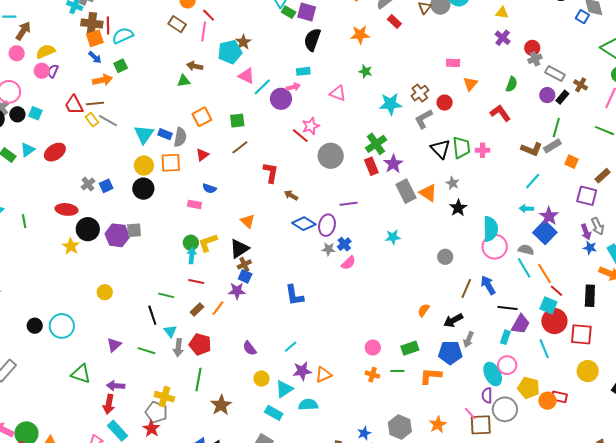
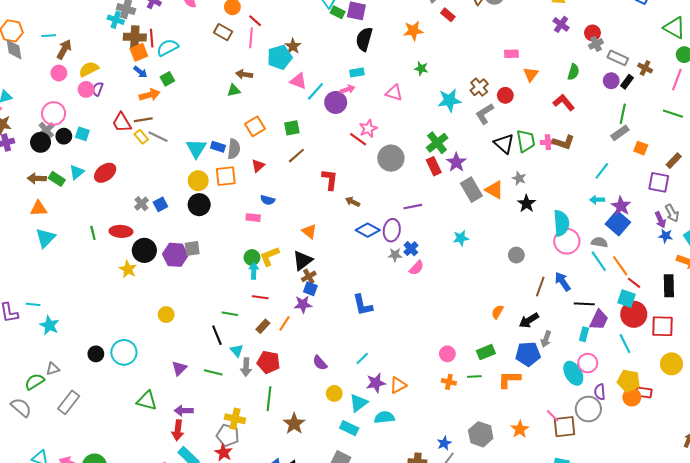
brown L-shape: (532, 149) -> (564, 142), moved
green line: (24, 221) -> (93, 233), moved
yellow pentagon: (529, 388) -> (629, 381), moved
purple semicircle: (487, 395) -> (600, 392), moved

